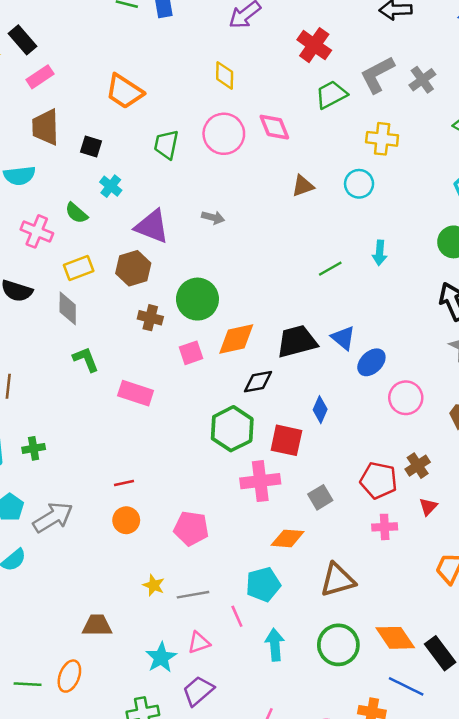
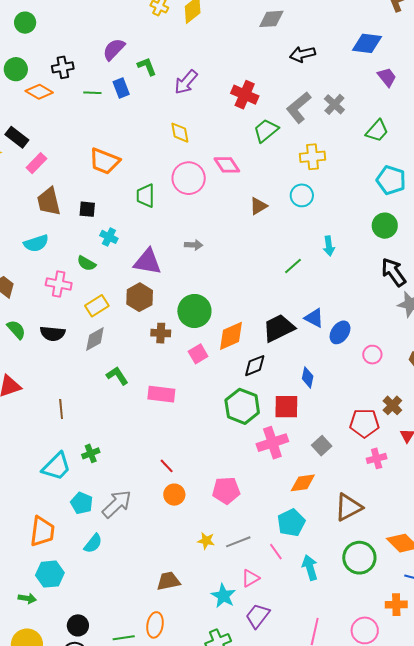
gray diamond: (68, 308) -> (95, 339), turned 72
pink circle: (406, 398) -> (372, 355), size x0.7
red line: (124, 483) -> (167, 466), turned 70

